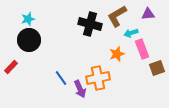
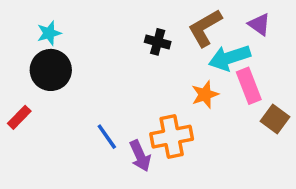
purple triangle: (148, 14) -> (259, 24), turned 40
black cross: (90, 24) -> (158, 42), size x0.6
cyan arrow: (131, 33) -> (229, 58), size x1.6
brown square: (157, 68) -> (275, 119), turned -35

